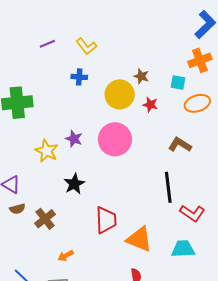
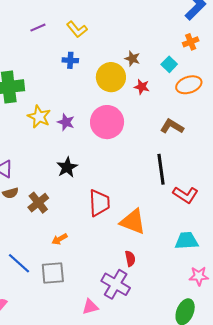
orange cross: (200, 60) -> (191, 42), size x0.7
cyan square: (178, 83) -> (169, 64), turned 35
yellow star: (46, 151) -> (39, 117), moved
cyan trapezoid: (183, 249) -> (187, 241), moved

